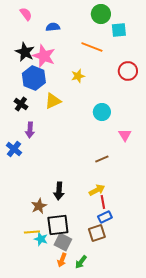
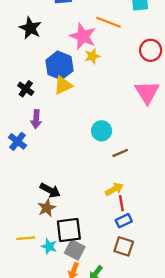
pink star: (44, 56) -> (83, 36), moved
blue hexagon: (34, 78) -> (60, 65), moved
cyan circle: (102, 112) -> (102, 131), moved
pink triangle: (125, 135) -> (147, 92), moved, size x1.6
black arrow: (59, 191) -> (50, 190), moved, turned -66
yellow line: (32, 232) -> (26, 238), moved
brown square: (97, 233) -> (124, 246), moved, turned 36

